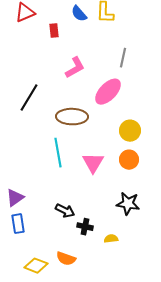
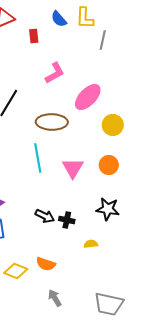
gray line: (123, 58) -> (103, 40), moved
yellow circle: (130, 131) -> (113, 125), moved
black cross: (85, 227) -> (67, 220), moved

